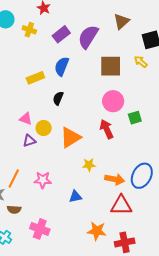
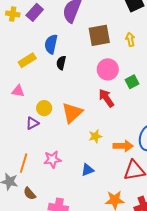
purple rectangle: (61, 34) -> (35, 12), moved
yellow arrow: (141, 62) -> (130, 39), moved, turned 48
black semicircle: (58, 98) -> (61, 63), moved
pink triangle: (26, 119) -> (18, 91), moved
brown semicircle: (14, 210) -> (30, 194), turned 56

